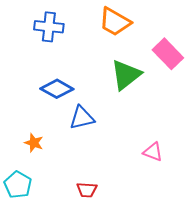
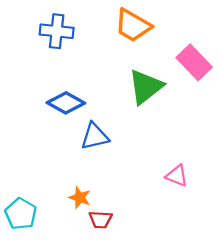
orange star: (34, 143) -> (80, 198), moved

